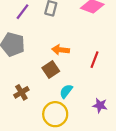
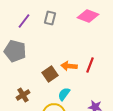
orange arrow: (61, 50) -> (69, 66), moved

